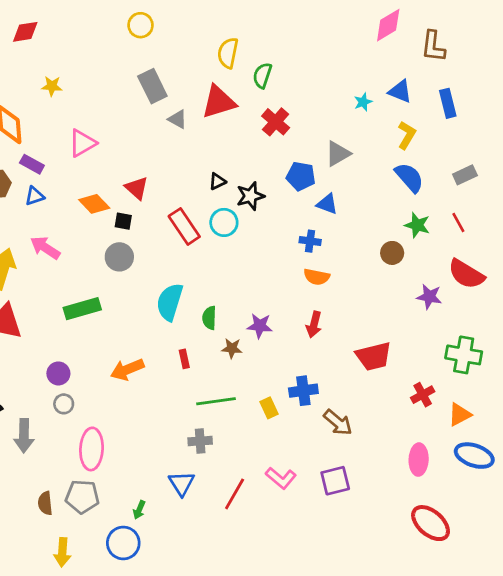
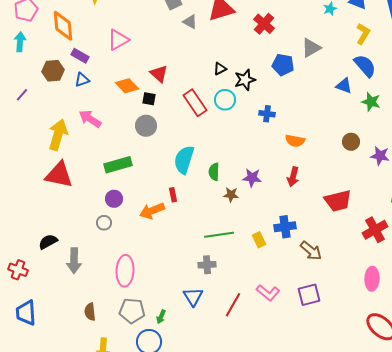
blue triangle: (327, 204) -> (344, 86), moved
blue cross: (310, 241) -> (267, 114), moved
brown circle: (392, 253) -> (351, 142), moved
red rectangle: (184, 359) -> (173, 195), moved
purple circle: (58, 373) -> (114, 199), moved
red cross: (423, 395) -> (375, 230), size x1.4
gray circle: (64, 404) -> (104, 223), moved
gray pentagon: (82, 497) -> (132, 311), moved

